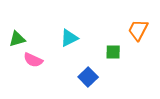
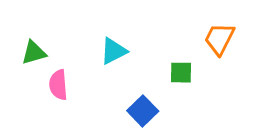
pink semicircle: (33, 60) -> (58, 85), turned 60

